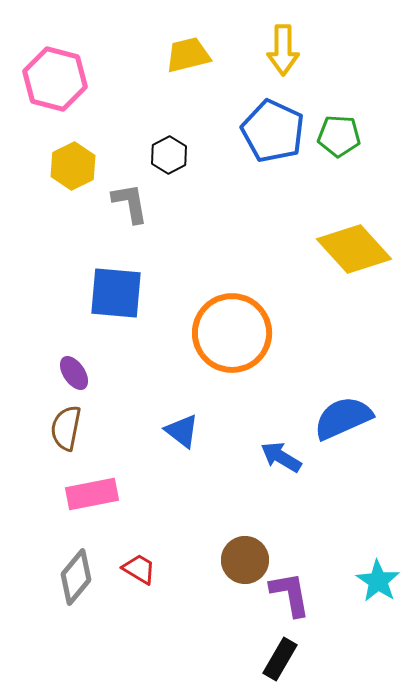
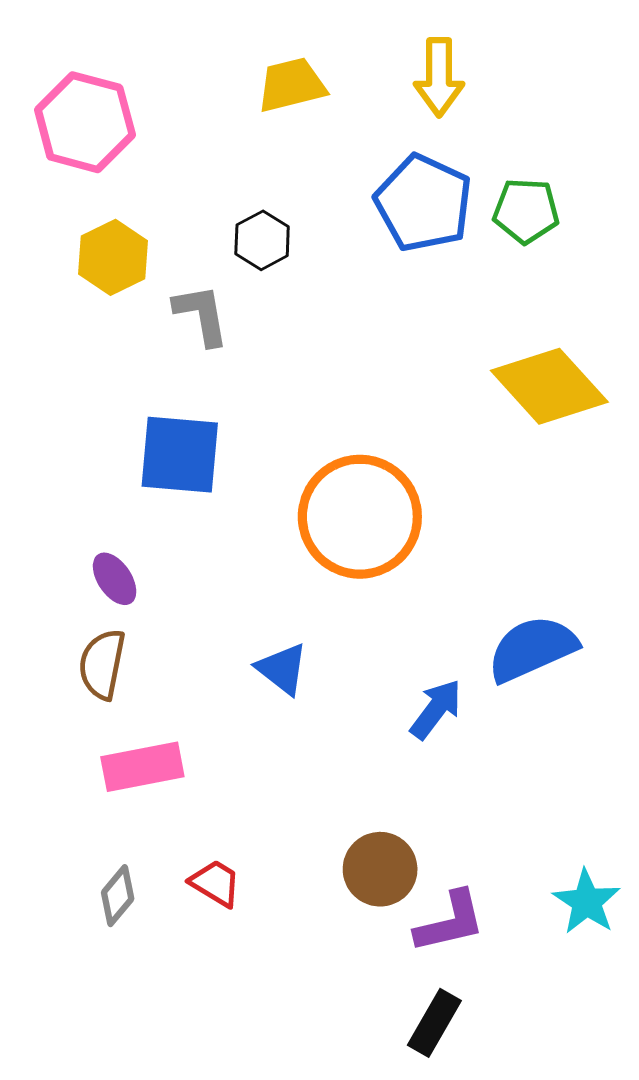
blue arrow: (281, 457) -> (436, 709), turned 96
gray diamond: (76, 577) -> (118, 896), size x0.7
purple L-shape: (290, 594) -> (450, 922), turned 87

